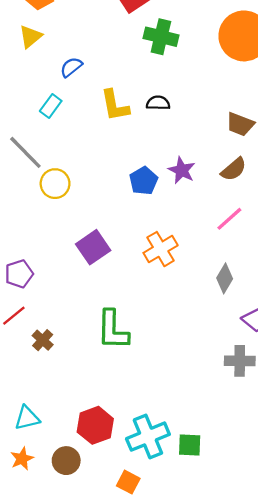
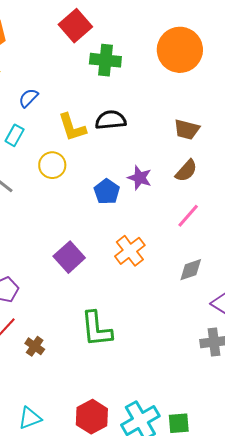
black semicircle: (158, 103) -> (111, 120), size x1.4
yellow circle: (55, 184) -> (52, 165), moved
gray diamond: (225, 278) -> (191, 270), turned 48

